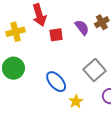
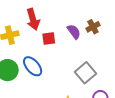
blue ellipse: (56, 82) -> (33, 66), moved

